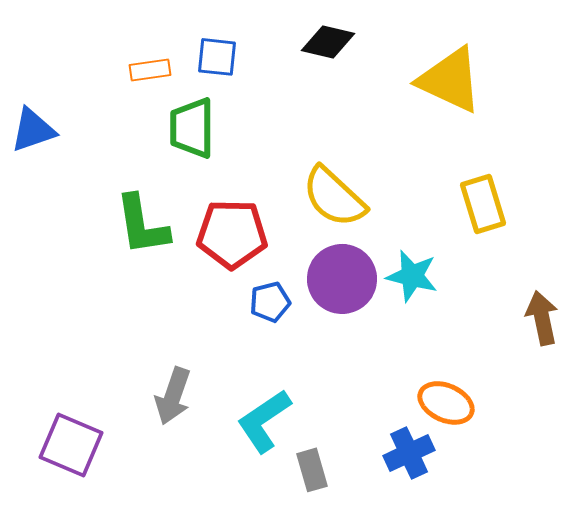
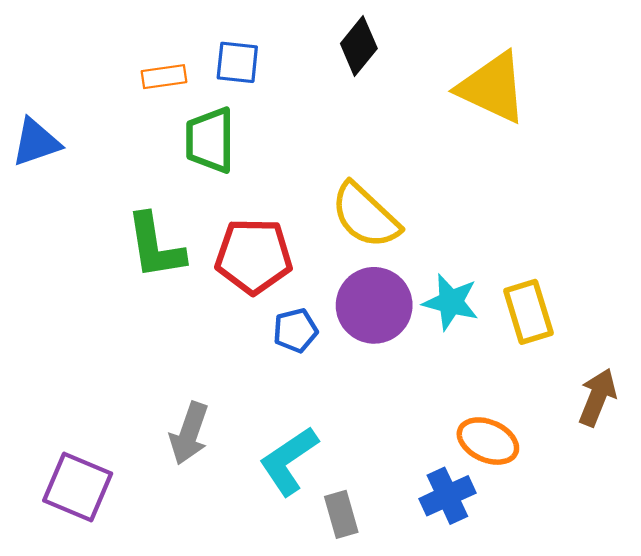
black diamond: (328, 42) -> (359, 46), turned -64
yellow rectangle: (483, 204) -> (528, 312), moved
brown arrow: (542, 318) -> (597, 397), moved, turned 34

